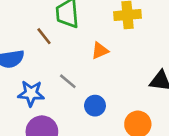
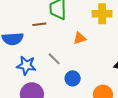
brown line: (44, 36) -> (39, 24), turned -64

